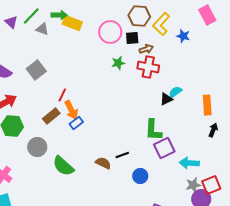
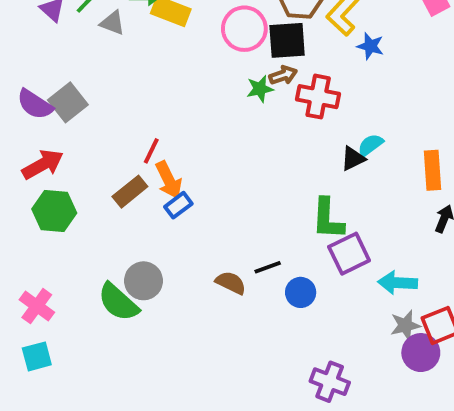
blue star: (183, 36) -> (370, 46), moved
black square: (132, 38) -> (287, 40), size x1.5
brown arrow: (146, 49) -> (283, 75), moved
gray square: (36, 70) -> (68, 102), moved
gray circle: (37, 147) -> (144, 281), moved
green semicircle: (63, 166) -> (118, 302), moved
blue circle: (140, 176) -> (301, 292), moved

